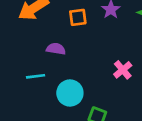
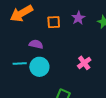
cyan circle: (70, 93) -> (39, 67), moved

